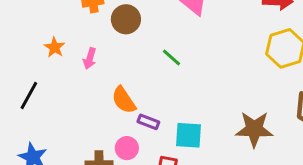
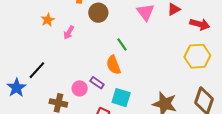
black line: (29, 96) -> (37, 70), moved
orange semicircle: (124, 100) -> (113, 65), moved
pink circle: (127, 148) -> (80, 88), moved

